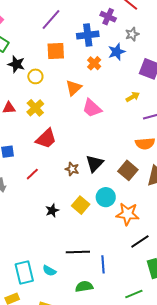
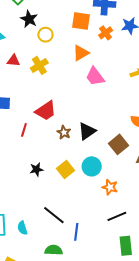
orange square: (56, 51) -> (81, 21), moved
red trapezoid: (46, 139) -> (46, 111), moved
red line: (32, 174) -> (24, 130), turned -40
orange star: (128, 214) -> (110, 187), size x0.7
black line: (78, 252) -> (54, 215), turned 30
cyan semicircle: (49, 271) -> (22, 228), turned 32

